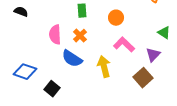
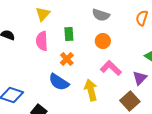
pink semicircle: (55, 35) -> (42, 41), moved

